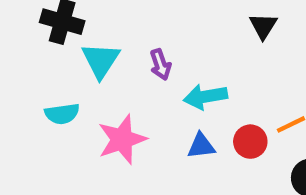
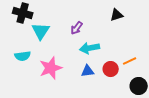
black triangle: (263, 26) -> (117, 15), turned 40
purple arrow: (160, 65) -> (77, 28), moved, turned 56

